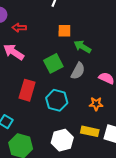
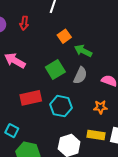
red arrow: (19, 28) -> (24, 23), moved, turned -80
orange square: (64, 31) -> (64, 36), turned -32
red rectangle: (27, 90) -> (31, 98), turned 65

